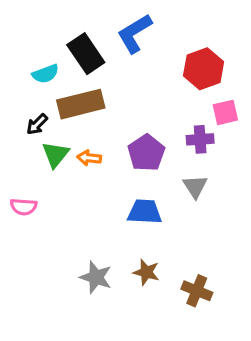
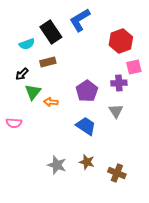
brown rectangle: (81, 104) -> (48, 62), size x0.6
orange arrow: (89, 158) -> (51, 102), moved
blue trapezoid: (145, 212) -> (86, 126), turned 30

